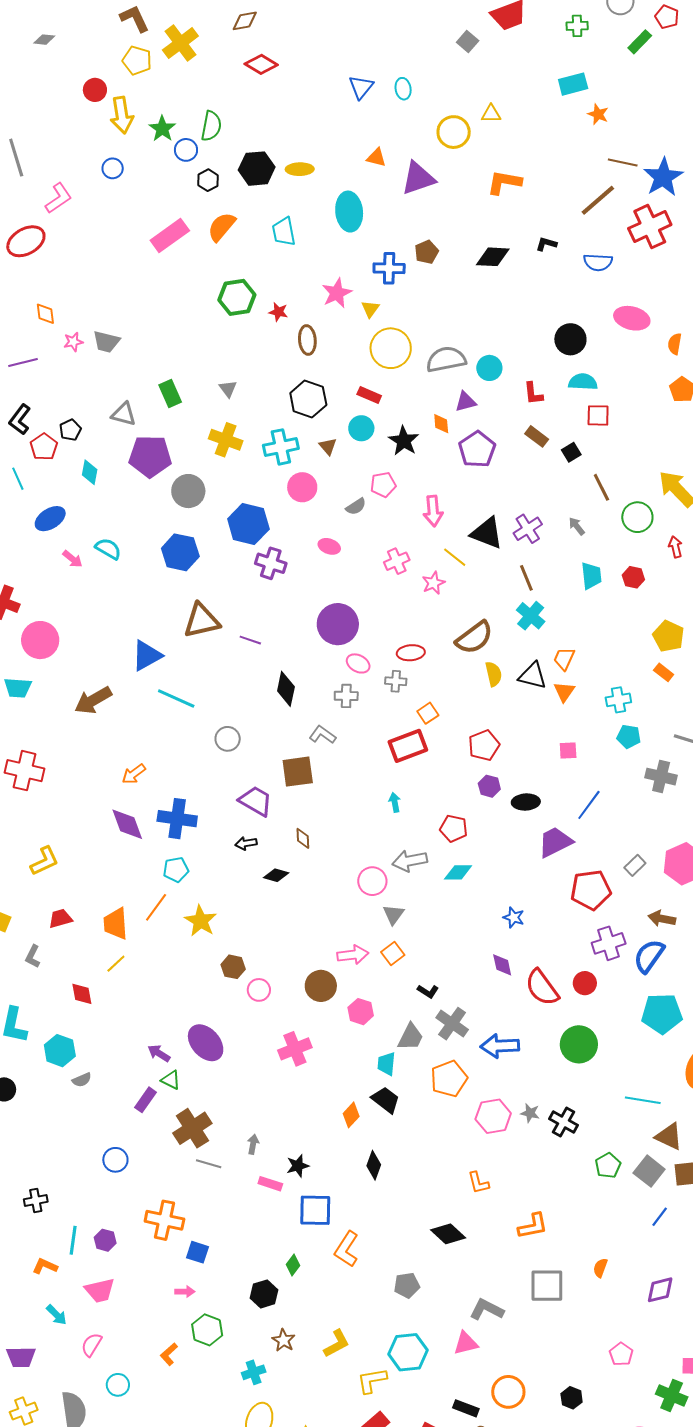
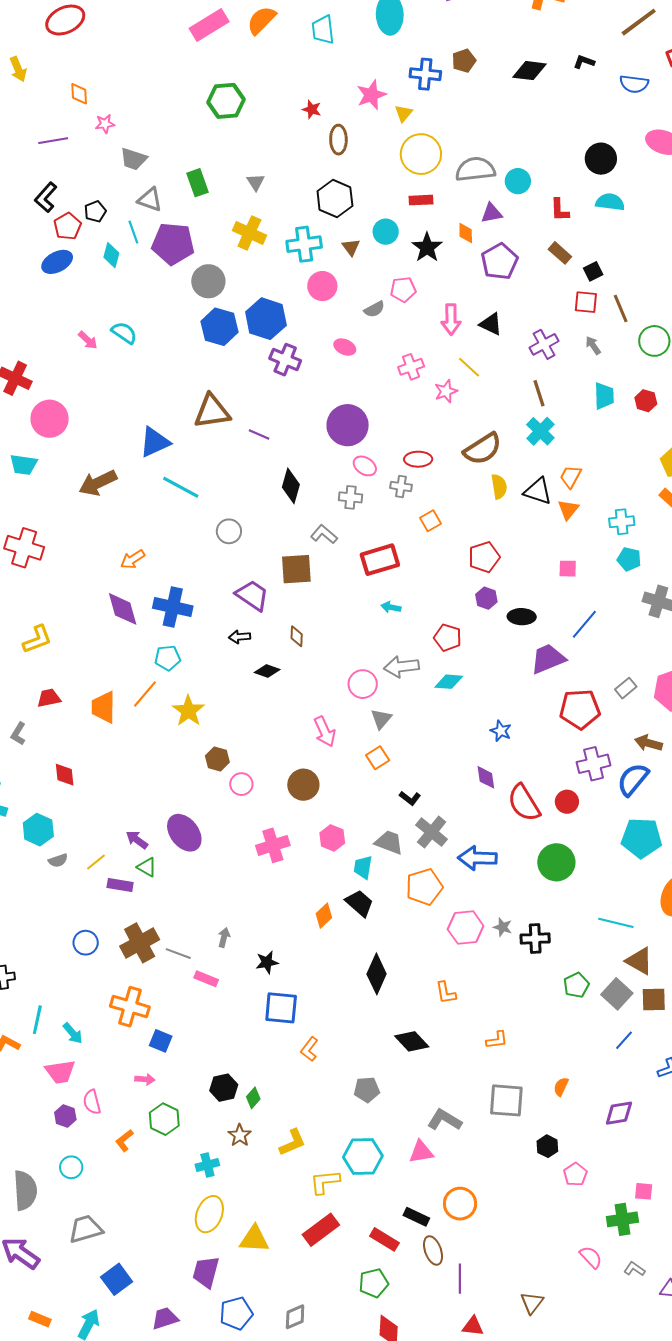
green hexagon: (237, 297) -> (226, 101), moved
gray trapezoid: (106, 342) -> (133, 159), moved
red rectangle: (369, 395) -> (421, 200), moved, turned -30
red square: (598, 415) -> (586, 302), moved
cyan line: (18, 479) -> (133, 232), moved
blue ellipse: (50, 519) -> (57, 262), moved
black triangle: (487, 533) -> (491, 324), moved, size x0.7
blue hexagon: (180, 552) -> (220, 327), moved
red rectangle: (408, 746) -> (380, 560), moved
cyan arrow: (395, 802) -> (391, 607), turned -72
pink arrow: (353, 955) -> (325, 732), moved, turned 68
yellow line: (116, 964) -> (96, 862), moved
pink hexagon: (361, 1012) -> (332, 838), moved
gray trapezoid: (411, 1037) -> (389, 842), turned -100
purple rectangle: (145, 1100) -> (120, 885), turned 60
black cross: (563, 1122) -> (535, 939), turned -36
brown cross: (192, 1128) -> (140, 943), moved
black diamond: (374, 1165) -> (377, 974), moved, size x1.4
pink rectangle: (270, 1184) -> (206, 979), moved
orange L-shape: (533, 1226) -> (497, 1040), size x0.7
purple hexagon: (105, 1240) -> (65, 1116), moved
orange L-shape: (347, 1249) -> (309, 1049), size x0.7
green diamond: (293, 1265) -> (253, 1098), moved
cyan arrow: (57, 1315) -> (73, 1033), moved
pink semicircle: (92, 1345) -> (92, 1102), moved, turned -50
green cross: (672, 1395) -> (622, 1219), turned -36
black hexagon: (572, 1398) -> (547, 1146), moved

